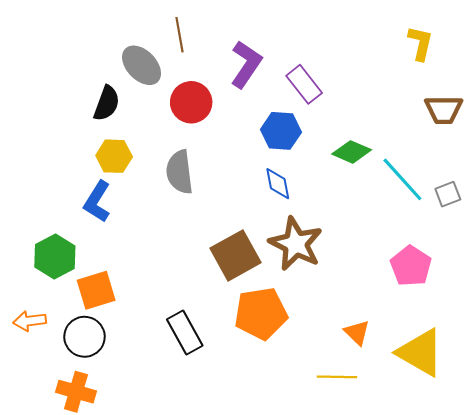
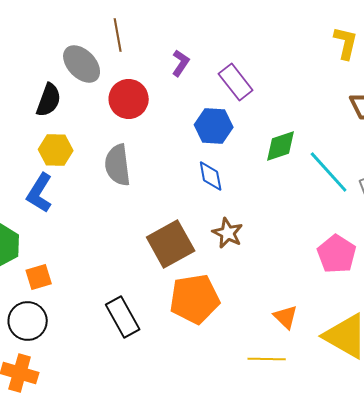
purple L-shape: (246, 64) -> (181, 63), size x0.6
green diamond: (352, 152) -> (281, 146), turned -42
brown star: (296, 244) -> (228, 233), size x0.6
orange square: (96, 290) -> (39, 277), size x0.7

